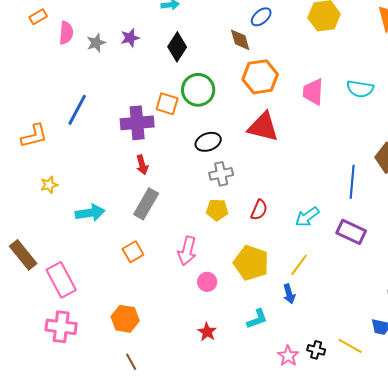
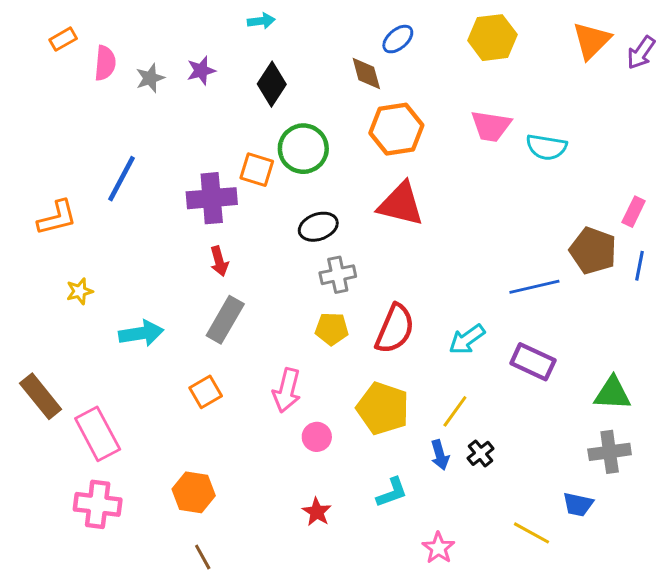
pink trapezoid: (313, 92) -> (491, 126), moved, turned -84
blue line: (352, 182) -> (534, 287), turned 72
red semicircle: (259, 210) -> (395, 329), size x1.6
black cross: (316, 350) -> (480, 453), moved, turned 36

